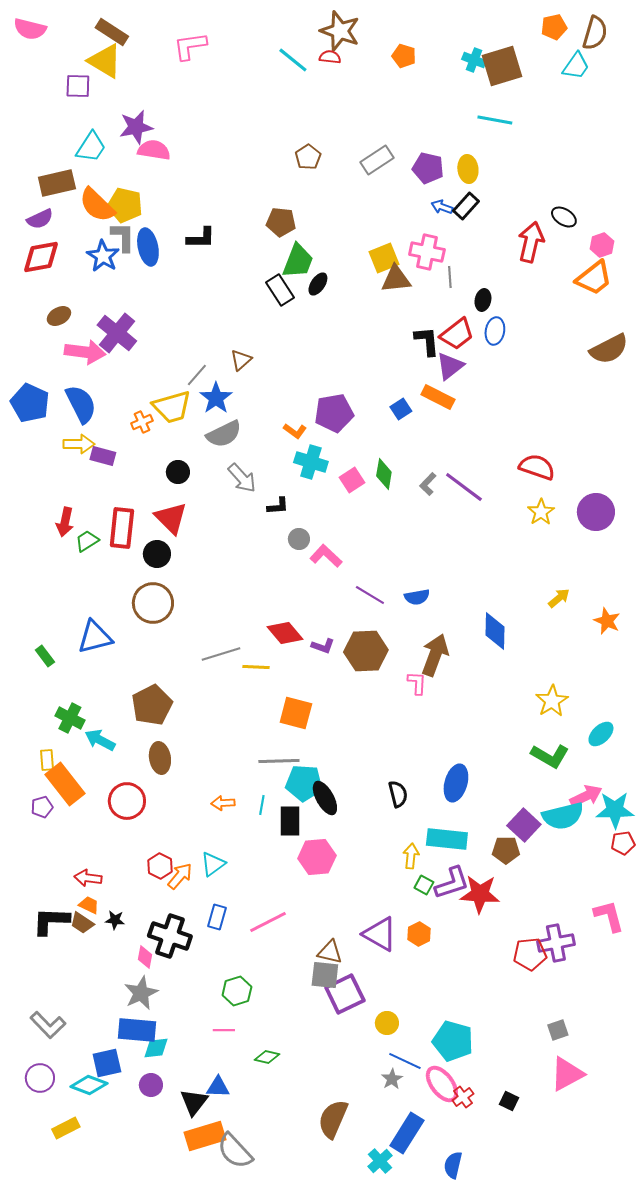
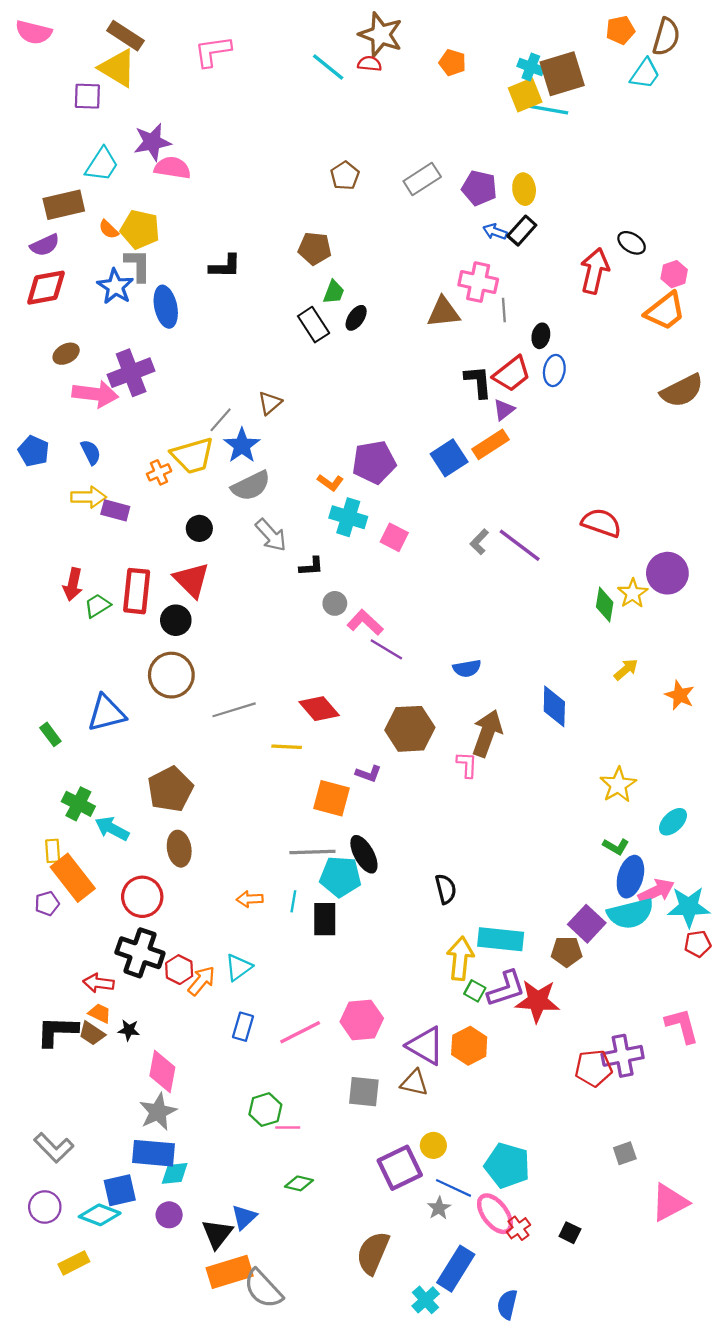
cyan line: (495, 120) -> (549, 110), moved
orange semicircle: (97, 205) -> (109, 229), size x0.5
blue ellipse: (148, 247) -> (166, 307), moved
yellow square: (384, 258) -> (525, 95), moved
green trapezoid: (298, 261) -> (334, 292), size x0.6
purple cross: (117, 333) -> (131, 373), turned 30
purple triangle: (450, 366) -> (504, 410), size x0.7
orange rectangle: (438, 397) -> (490, 444), turned -60
blue pentagon: (30, 403) -> (34, 451), size x0.7
blue semicircle: (81, 404) -> (91, 452), size x0.6
blue square: (401, 409) -> (449, 458), size x1.5
green diamond: (384, 474) -> (605, 605), moved
pink square: (352, 480) -> (394, 537), turned -30
yellow star: (541, 512) -> (633, 593), moved
purple line: (370, 595) -> (386, 649), moved
purple L-shape: (323, 646) -> (368, 774), moved
gray line: (221, 654) -> (234, 710), moved
green L-shape: (550, 756) -> (616, 846), size x0.6
blue ellipse: (456, 783) -> (630, 877), moved
black ellipse: (325, 798) -> (364, 854), moved
yellow arrow: (411, 856) -> (460, 958), size x1.5
pink hexagon: (317, 857) -> (362, 1020), moved
orange hexagon: (419, 934) -> (469, 1046), size x1.4
black cross: (170, 936) -> (140, 953), moved
brown triangle: (330, 952) -> (414, 1083), moved
pink diamond: (145, 957) -> (162, 1071), size x1.6
purple square: (345, 994) -> (400, 1168), moved
pink line: (224, 1030) -> (288, 1127), moved
pink triangle: (567, 1074) -> (670, 1203), moved
blue triangle: (218, 1087) -> (244, 1217), turned -45

